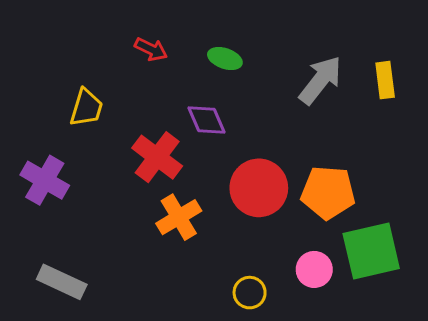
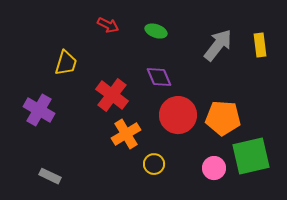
purple diamond: (206, 120) -> (159, 77), moved
gray rectangle: (62, 282) -> (50, 176), size x0.7
yellow circle: (250, 293) -> (154, 164), moved

